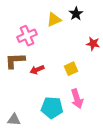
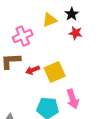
red star: (93, 44) -> (76, 33), moved
yellow square: (71, 69) -> (55, 72), moved, size x1.5

